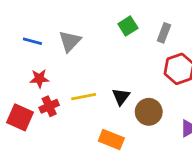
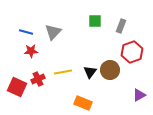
green square: (128, 26) -> (95, 21), turned 32
red star: (39, 79) -> (31, 51), moved
brown circle: (149, 112) -> (110, 70), moved

